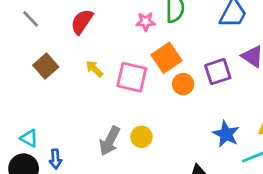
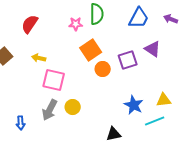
yellow arrow: (94, 69) -> (39, 58), turned -32
pink square: (132, 77) -> (54, 80), moved
blue arrow: (55, 159) -> (21, 123), moved

